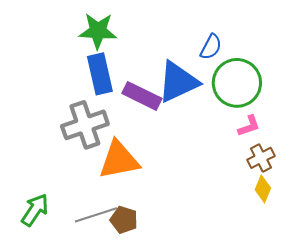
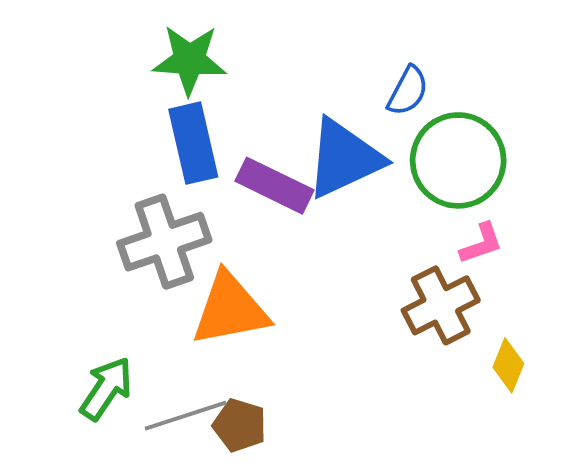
brown cross: (261, 158) -> (441, 305), moved, size x1.4
green arrow: (35, 210) -> (106, 389), moved

